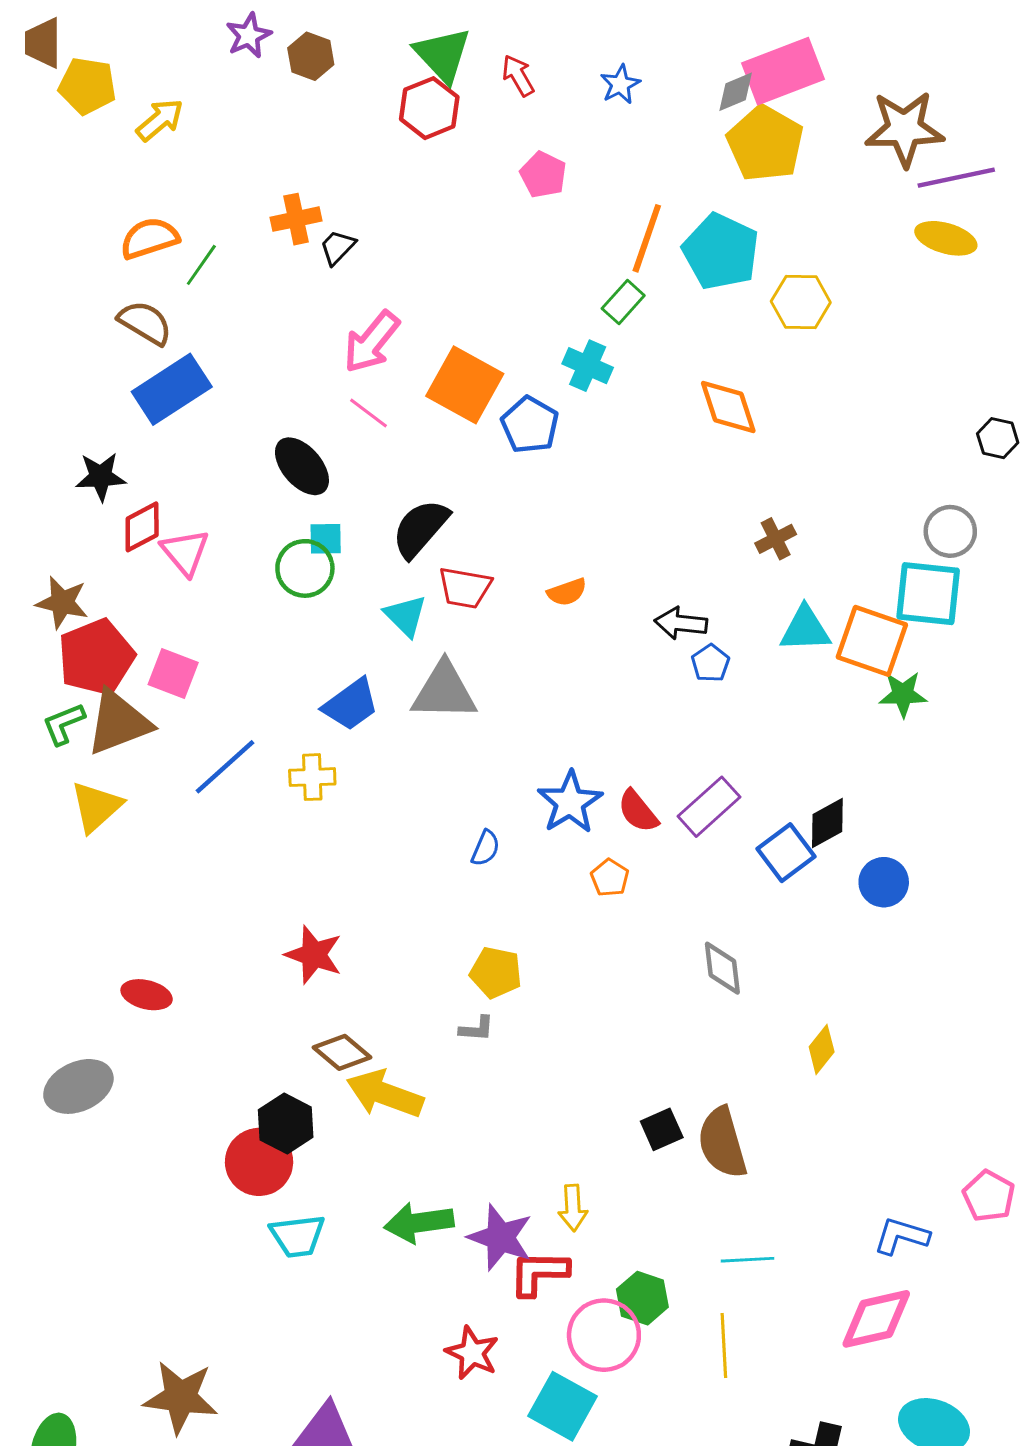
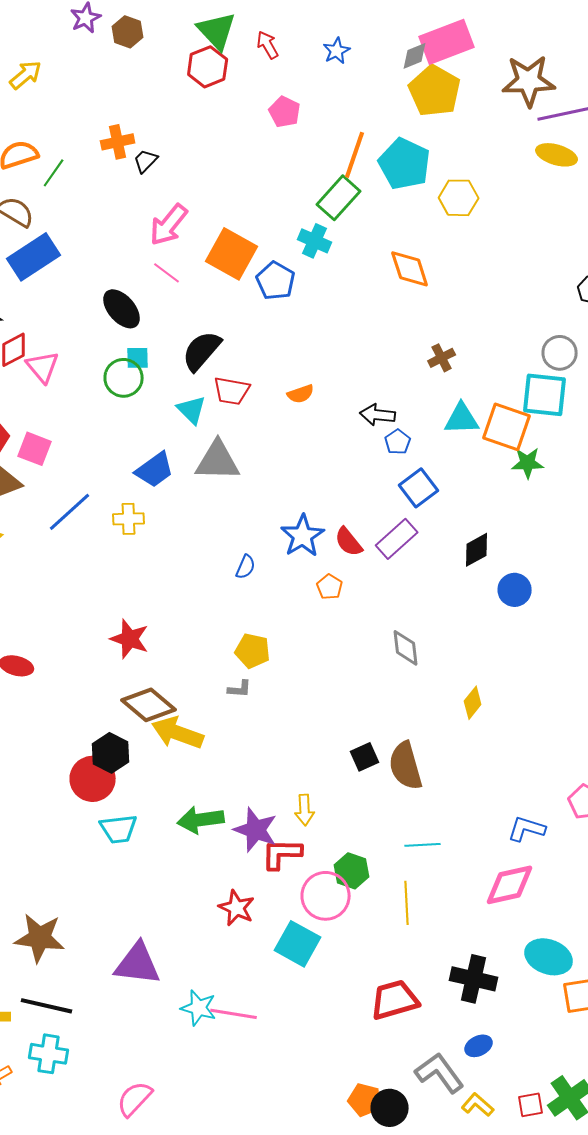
green rectangle: (623, 302) -> (339, 198), size x1.5
blue square: (786, 853) -> (419, 488), moved
brown diamond: (342, 1052) -> (149, 705), size x1.4

